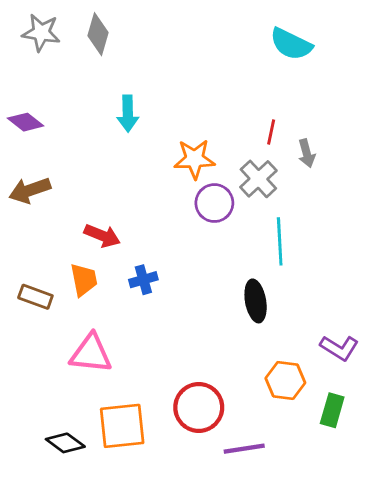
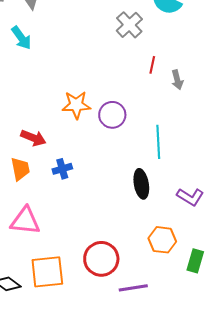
cyan arrow: (128, 114) -> (21, 38), moved, turned -35
orange star: (194, 159) -> (76, 105), moved
gray cross: (258, 179) -> (129, 25), moved
purple L-shape: (339, 348) -> (190, 197), moved

